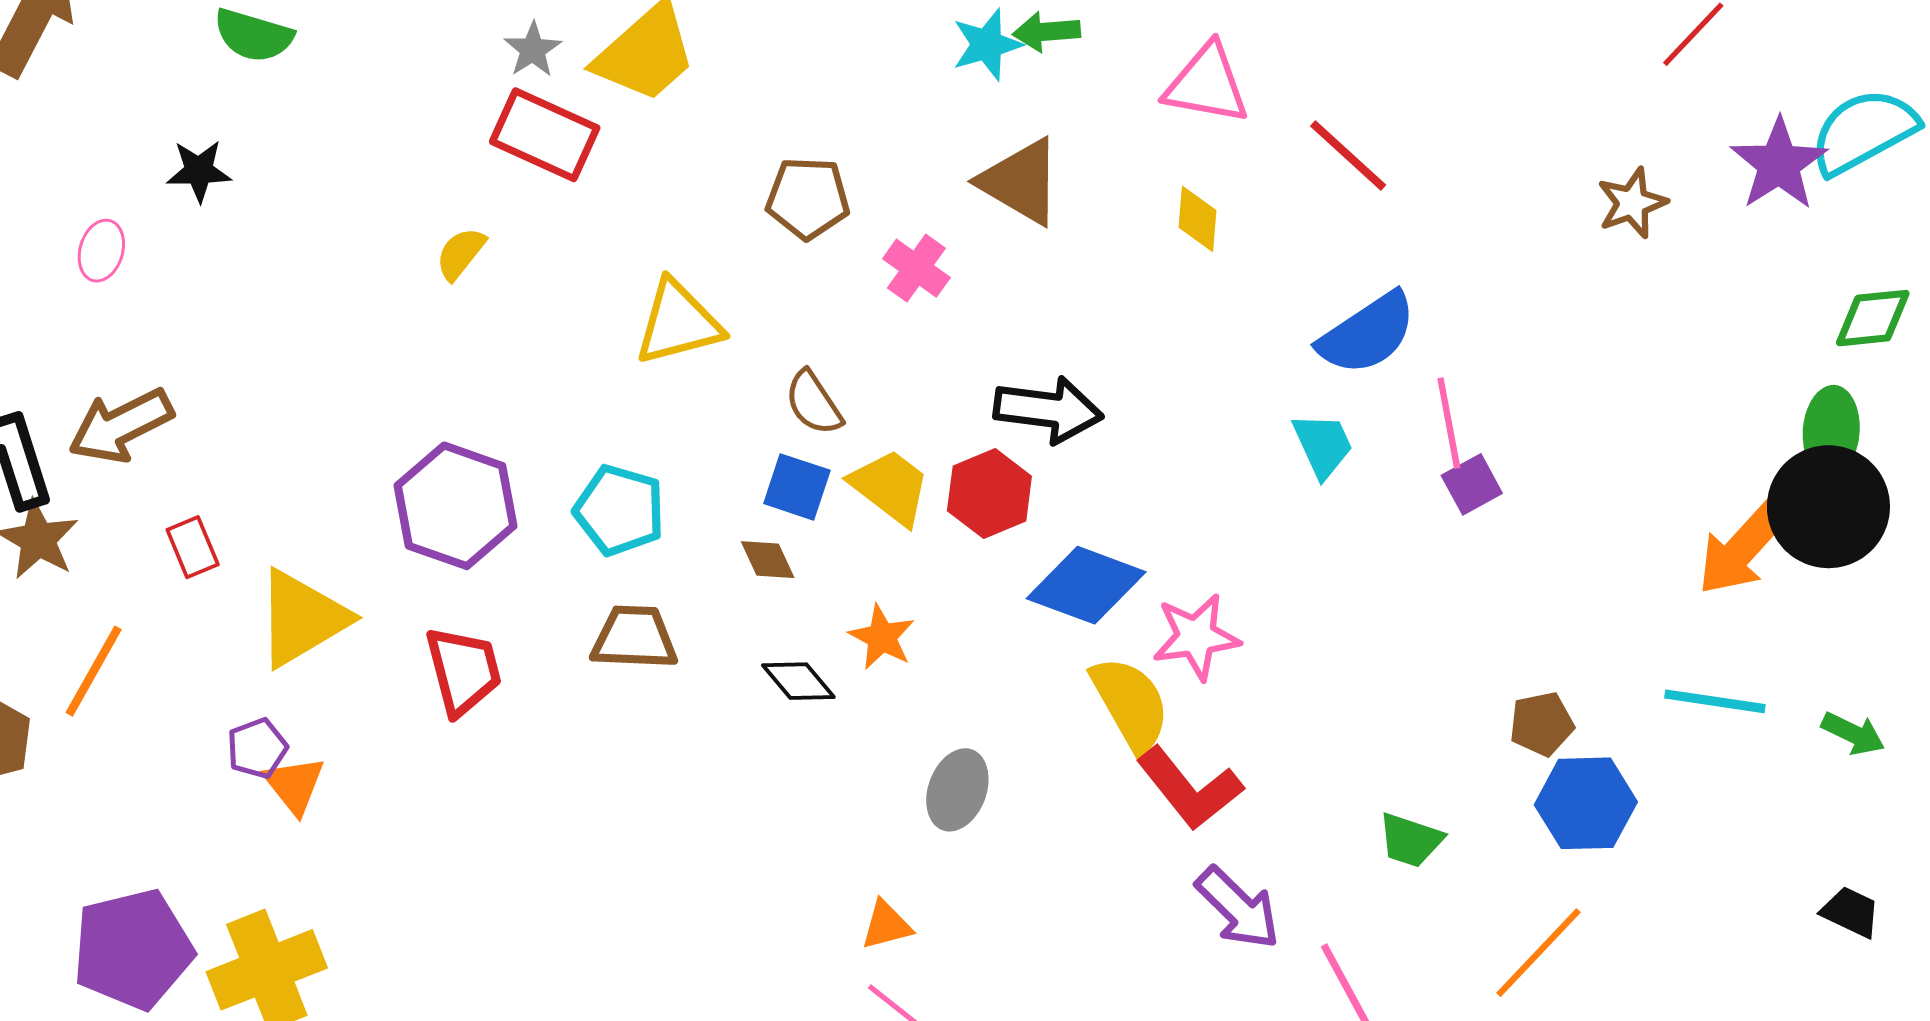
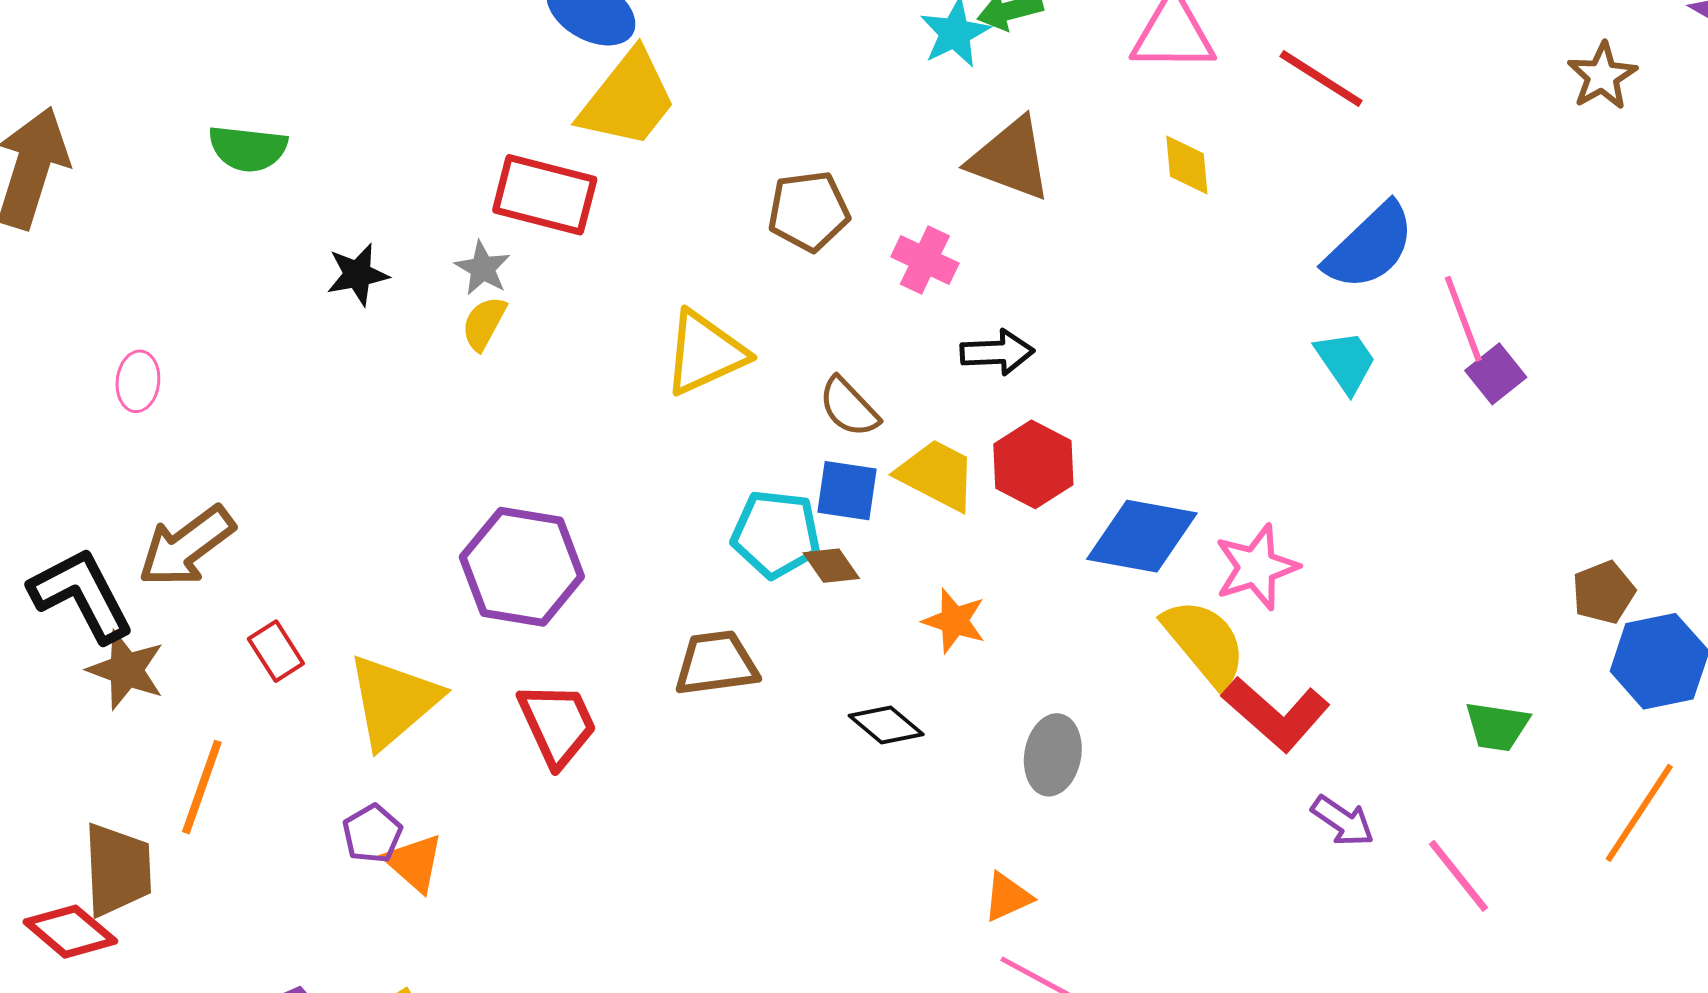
gray star: (533, 50) -> (483, 268), moved
black star: (199, 171) -> (358, 274), moved
black arrow: (1048, 410) -> (997, 352), moved, size x0.7
cyan pentagon: (619, 510) -> (776, 534), moved
black diamond: (798, 681) -> (886, 725), moved
purple arrow: (1238, 908) -> (1343, 821), size x0.7

